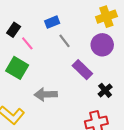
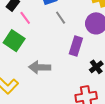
purple rectangle: (82, 70) -> (76, 46), turned 60

